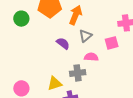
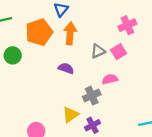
gray triangle: (85, 36) -> (98, 51), moved, turned 32
pink semicircle: (91, 57) -> (110, 79), moved

